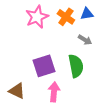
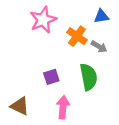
orange cross: (66, 17) -> (77, 36), moved
purple square: (44, 66) -> (51, 77), size x0.6

